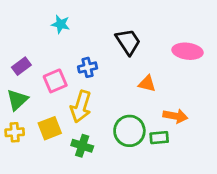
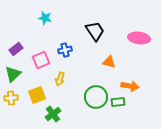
yellow arrow: (81, 107) -> (60, 79), size x0.6
green cross: (82, 146) -> (53, 114), moved, turned 35

